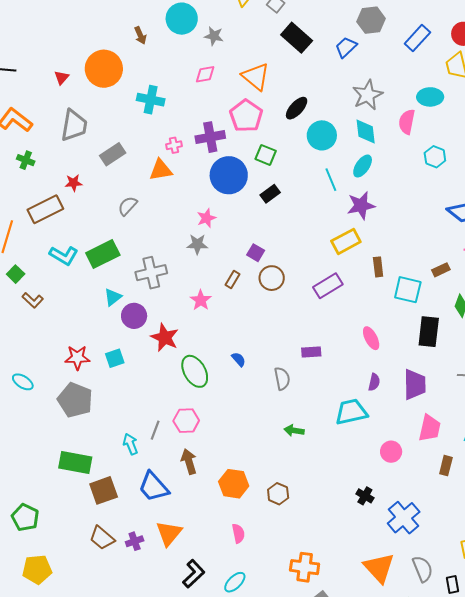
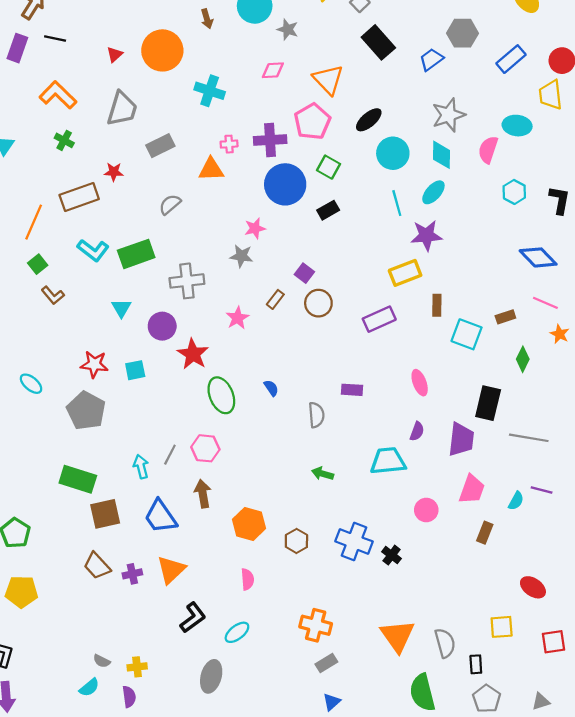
cyan triangle: (113, 297) -> (121, 308), moved, turned -30
black rectangle: (429, 332) -> (488, 403), moved
blue cross: (404, 518) -> (354, 541), moved, turned -36

